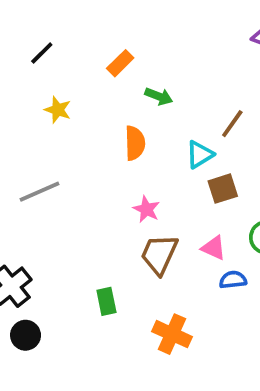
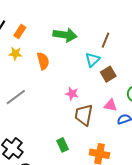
orange rectangle: (120, 63) -> (20, 31), moved
green arrow: (159, 96) -> (65, 35), size x1.6
orange semicircle: (135, 143) -> (43, 61), moved

